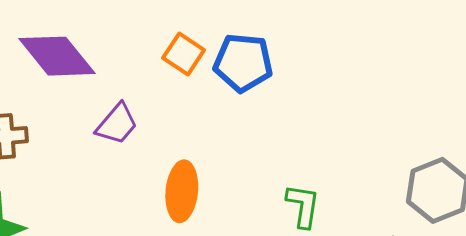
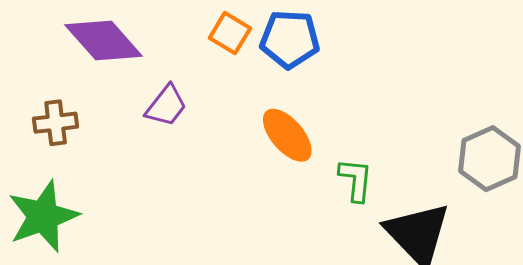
orange ellipse: (182, 191) -> (287, 135), moved, turned -44

